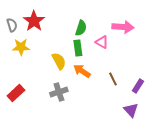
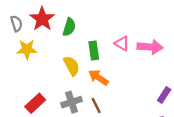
pink arrow: (123, 27) -> (150, 47), moved
green semicircle: (81, 28) -> (69, 27), moved
brown line: (113, 79) -> (96, 106), moved
red rectangle: (16, 93) -> (35, 103), moved

